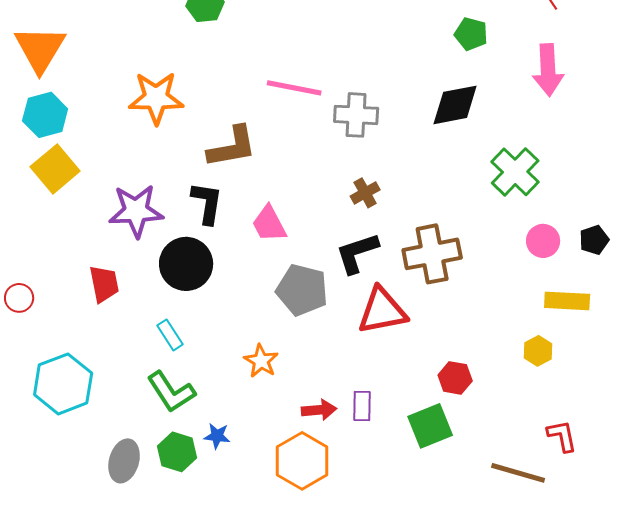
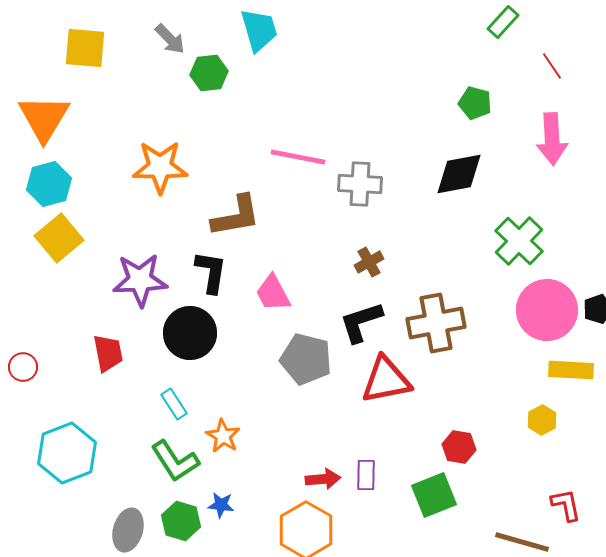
pink circle: (543, 241) -> (547, 310), size x1.8
orange star: (261, 361) -> (223, 436), moved

